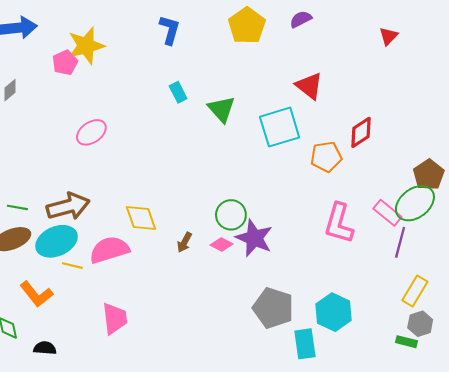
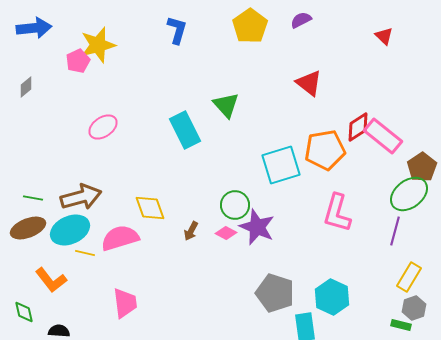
red triangle: (388, 36) -> (384, 36), turned -30
cyan rectangle: (178, 92) -> (185, 130), moved, size x1.8
cyan square: (280, 127) -> (281, 165), moved
orange pentagon: (326, 157) -> (325, 150), size x1.4
pink rectangle: (387, 213) -> (383, 136), moved, size x1.4

